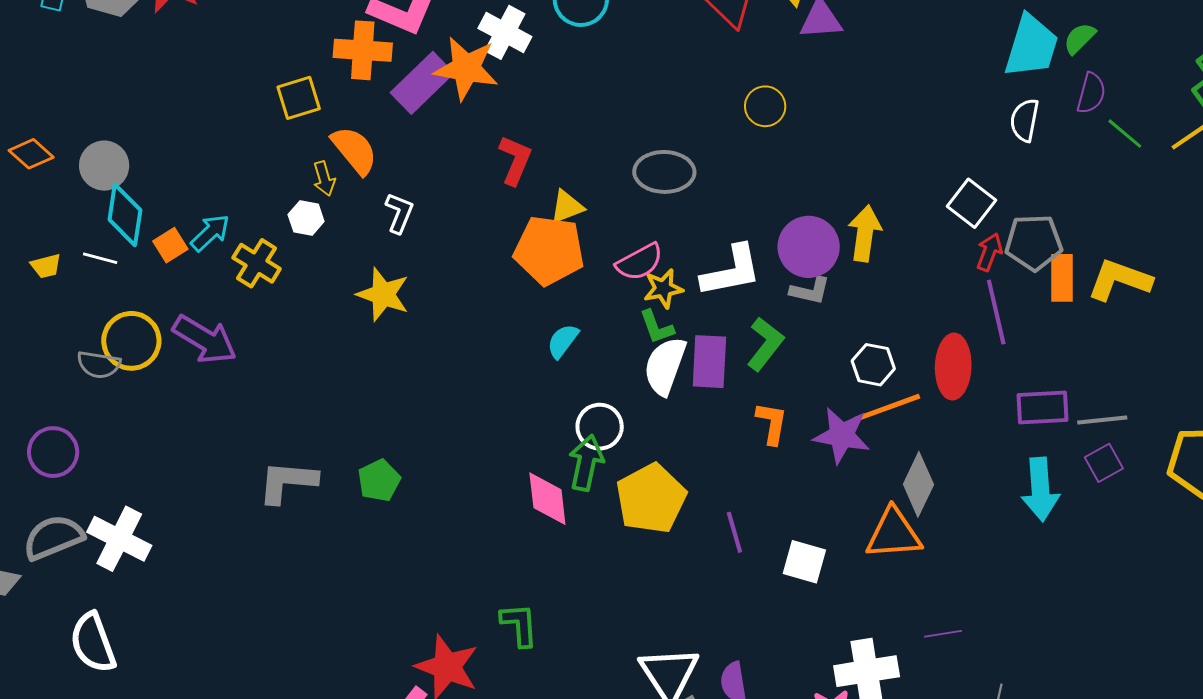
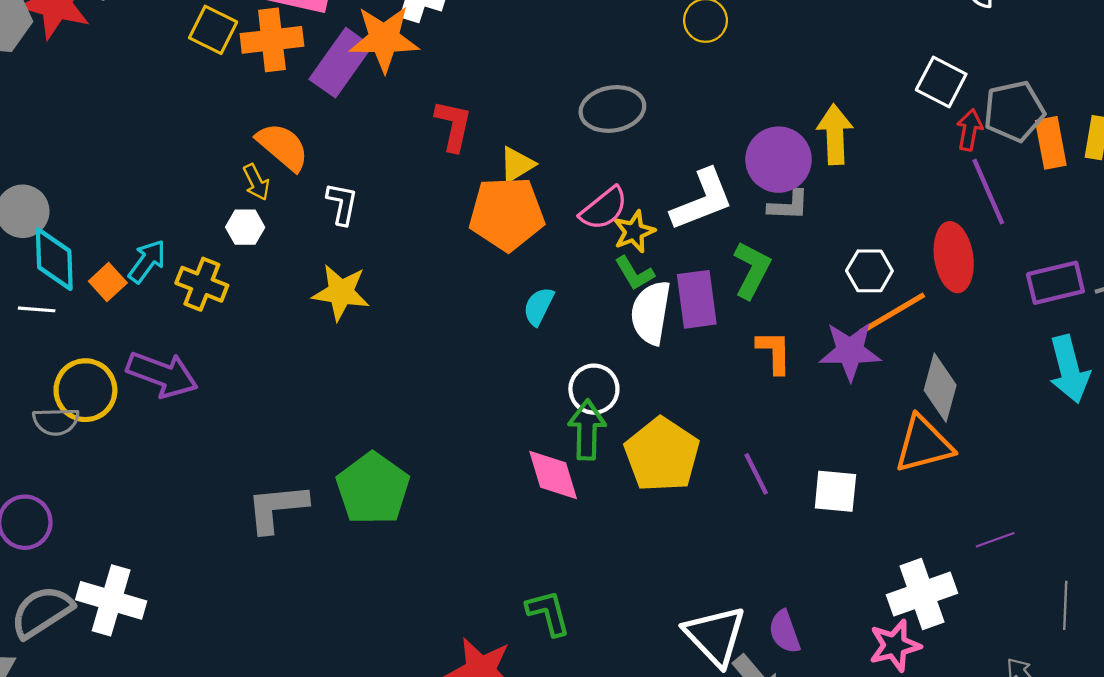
yellow square: (299, 98) -> (213, 30), moved, turned -36
green pentagon: (379, 480) -> (373, 489), size x1.6

